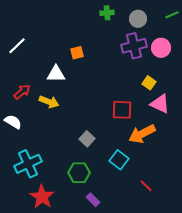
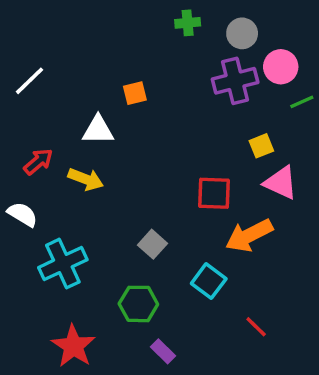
green line: (172, 15) -> (302, 102), moved
pink circle: (161, 48) -> (281, 67), moved
yellow square: (149, 83) -> (261, 146), turned 32
cyan cross: (28, 164) -> (63, 264), moved

